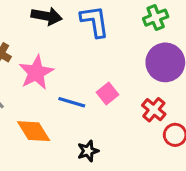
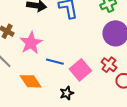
pink square: (108, 94) -> (80, 70), moved, size x1.5

